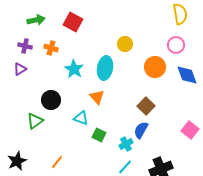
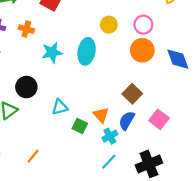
pink circle: (176, 45) -> (143, 25), moved
cyan star: (74, 69) -> (52, 52), turned 30
orange triangle: (97, 97) -> (101, 115), moved
cyan triangle: (81, 118) -> (60, 107), turned -35
pink square: (190, 130) -> (159, 119), moved

